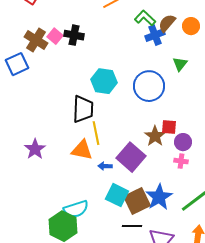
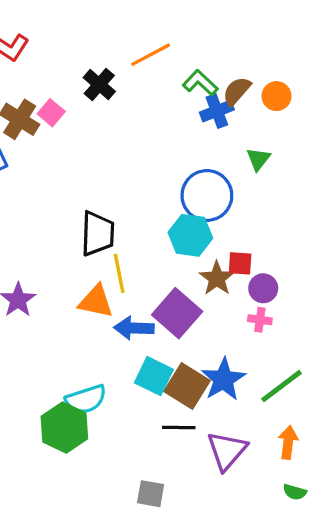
black cross: (74, 35) -> (99, 84), moved, turned 30
cyan hexagon: (104, 81) -> (190, 235), moved
blue arrow: (105, 166) -> (134, 328), size x1.6
brown square: (137, 201) -> (187, 386), turned -32

